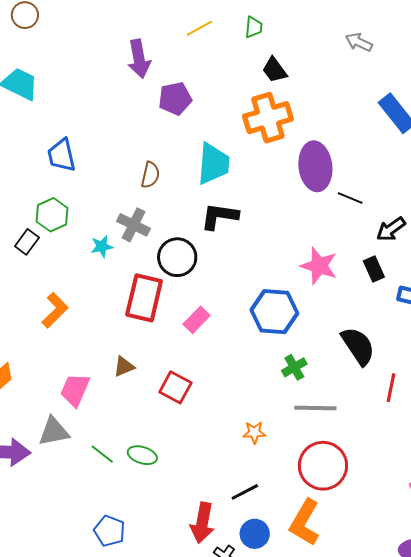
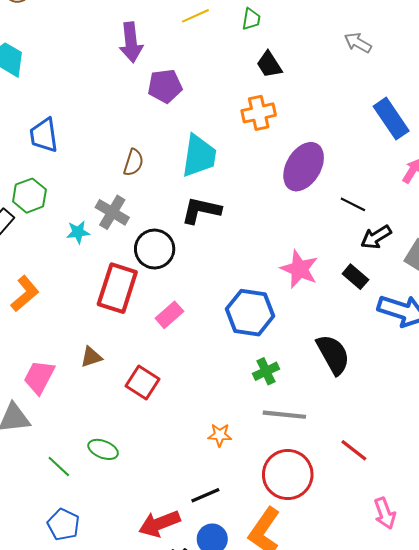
orange cross: (268, 118) -> (259, 113), size x0.7
purple ellipse: (315, 166) -> (304, 167), turned 33
black line: (350, 198) -> (353, 204), moved
black rectangle: (374, 269) -> (355, 277), turned -30
red line: (391, 388) -> (354, 450), moved, turned -68
green line: (102, 454) -> (59, 467), moved
red arrow: (202, 523) -> (159, 524), turned 54

